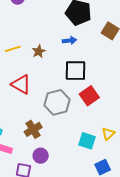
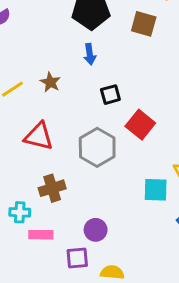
blue arrow: (69, 41) -> (90, 54), turned 104
black square: (75, 71) -> (110, 95), size x0.6
brown cross: (33, 129) -> (52, 188), moved, turned 30

